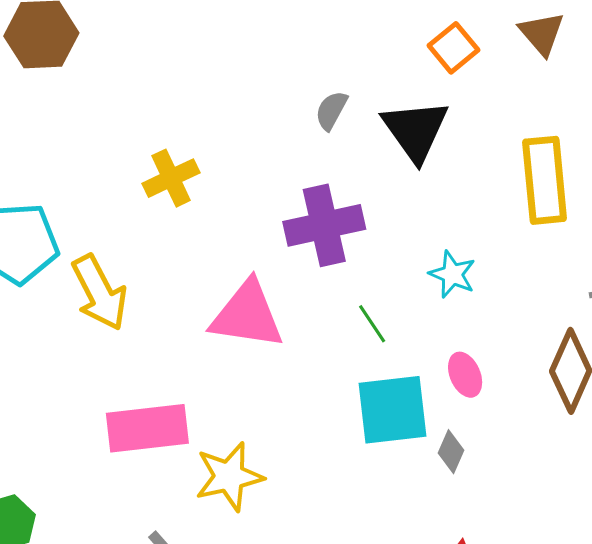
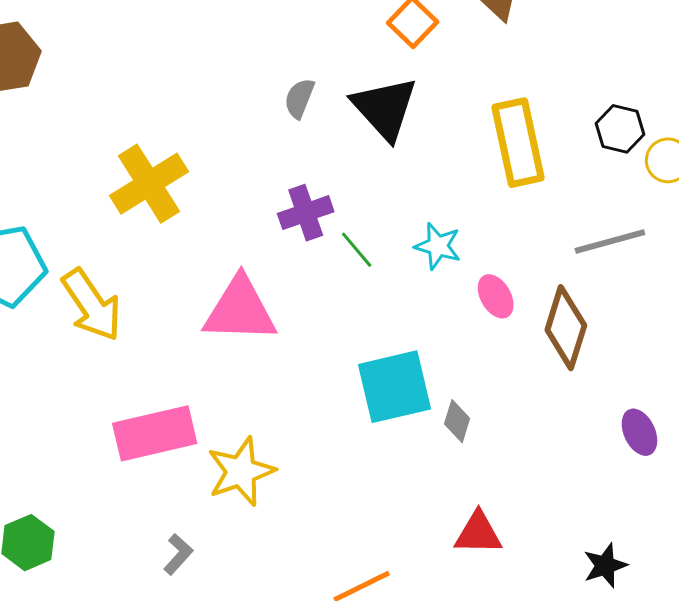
yellow cross: (171, 178) -> (149, 184), size x1.4
purple cross: (324, 225) -> (306, 213), size x0.7
green line: (372, 324) -> (357, 250), moved
pink ellipse: (465, 375) -> (496, 296), moved

